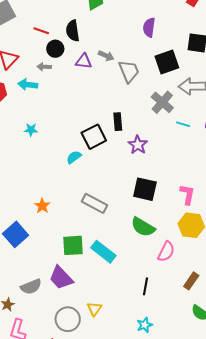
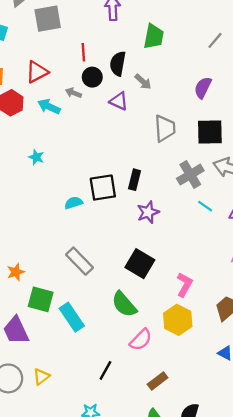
red line: (41, 31) -> (83, 52), turned 49
gray arrow: (106, 56) -> (143, 82), moved
orange star: (42, 206) -> (16, 272), moved

